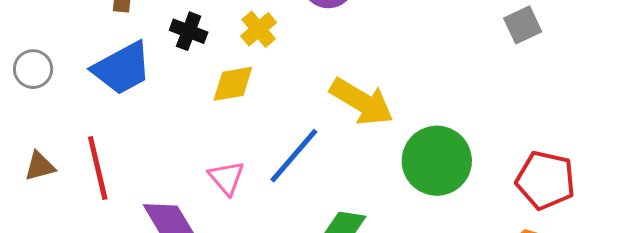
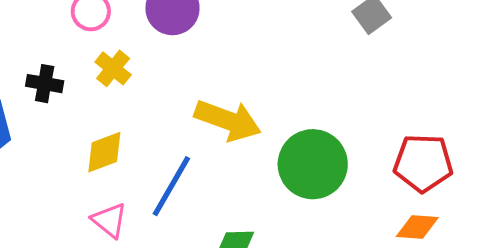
yellow diamond: (233, 84) -> (104, 152), moved

